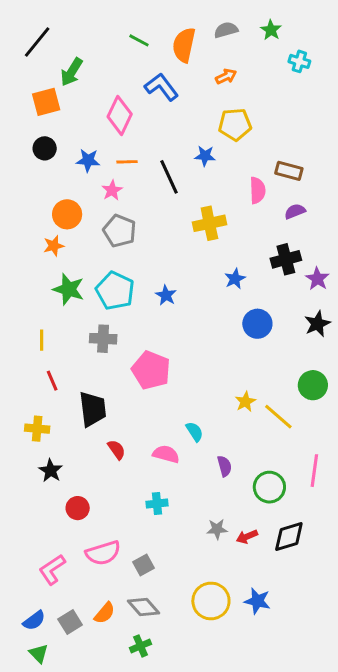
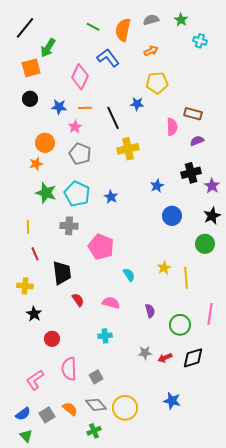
yellow cross: (209, 223) -> (128, 149), moved
green circle: (313, 385) -> (205, 244), moved
yellow line: (278, 417) -> (186, 278), turned 45
cyan semicircle: (194, 432) -> (129, 275), moved
pink semicircle: (103, 553) -> (69, 369), turned 105
yellow circle: (211, 601) -> (125, 408), moved
orange semicircle: (105, 613) -> (70, 409), turned -91

